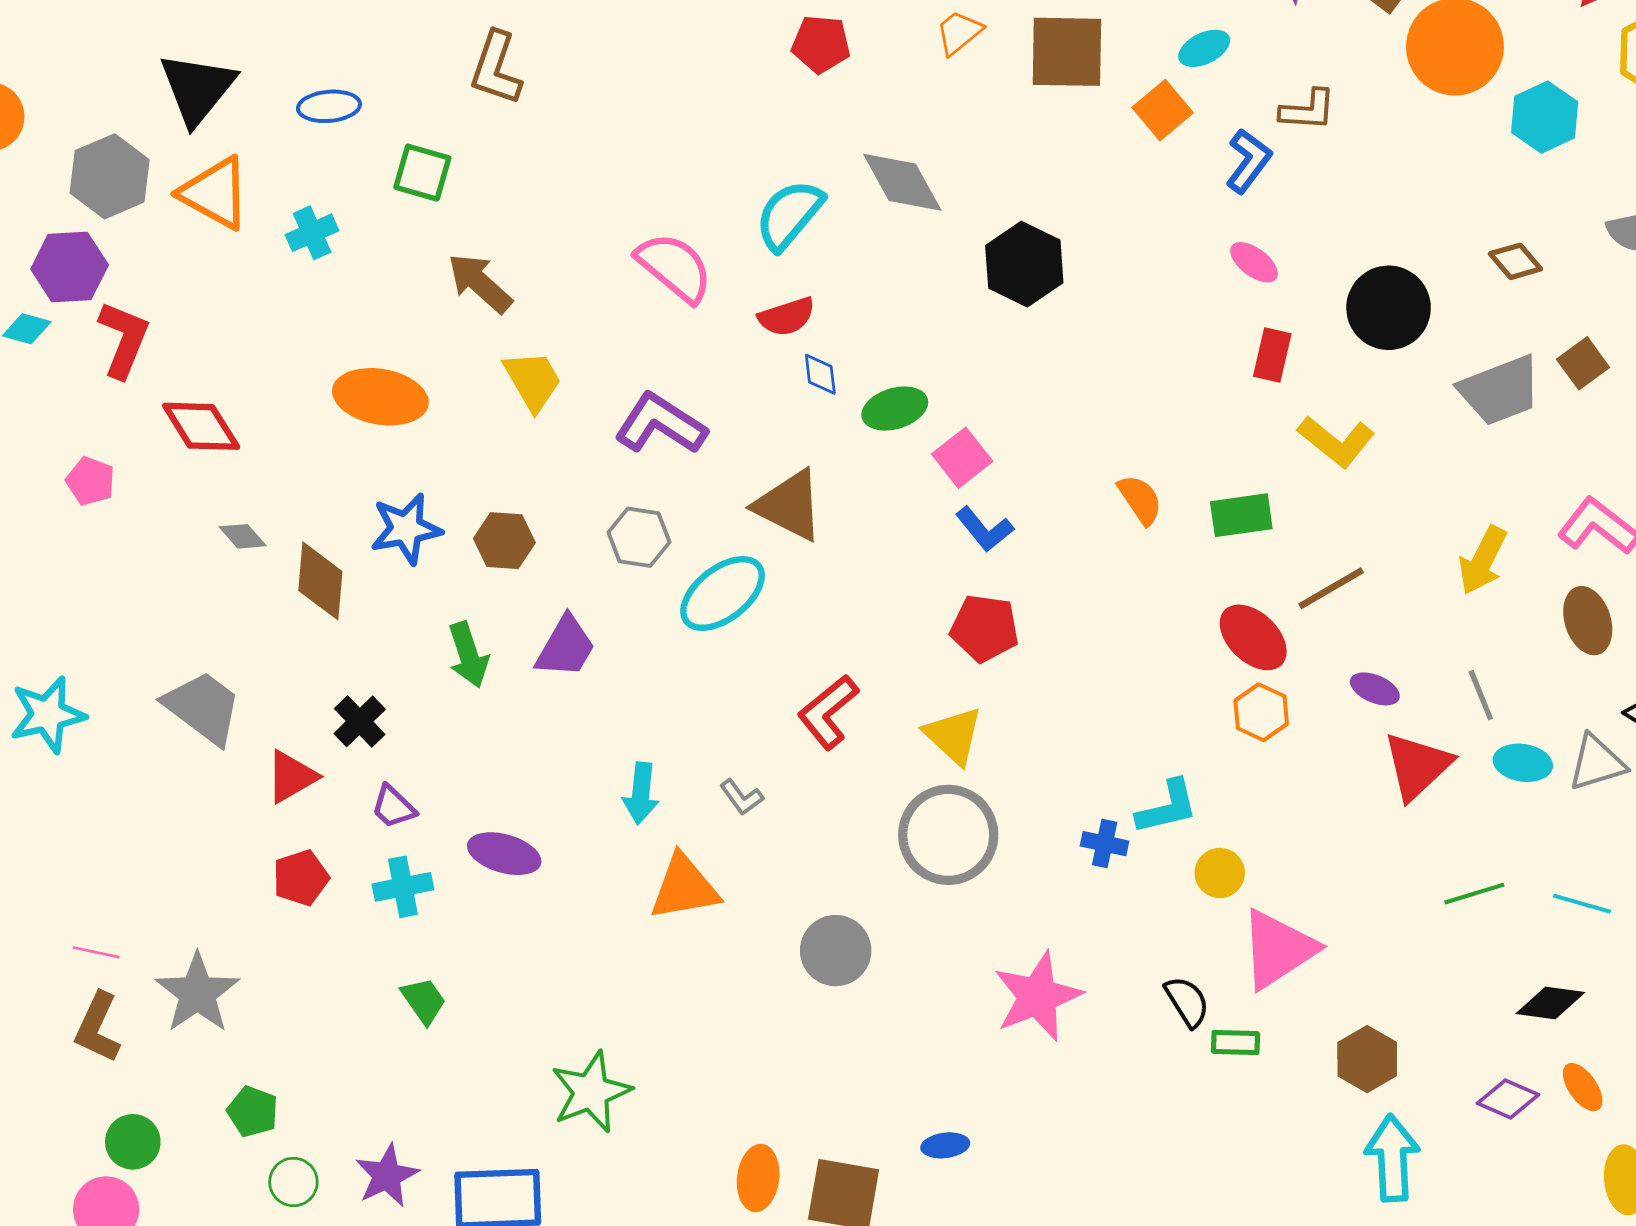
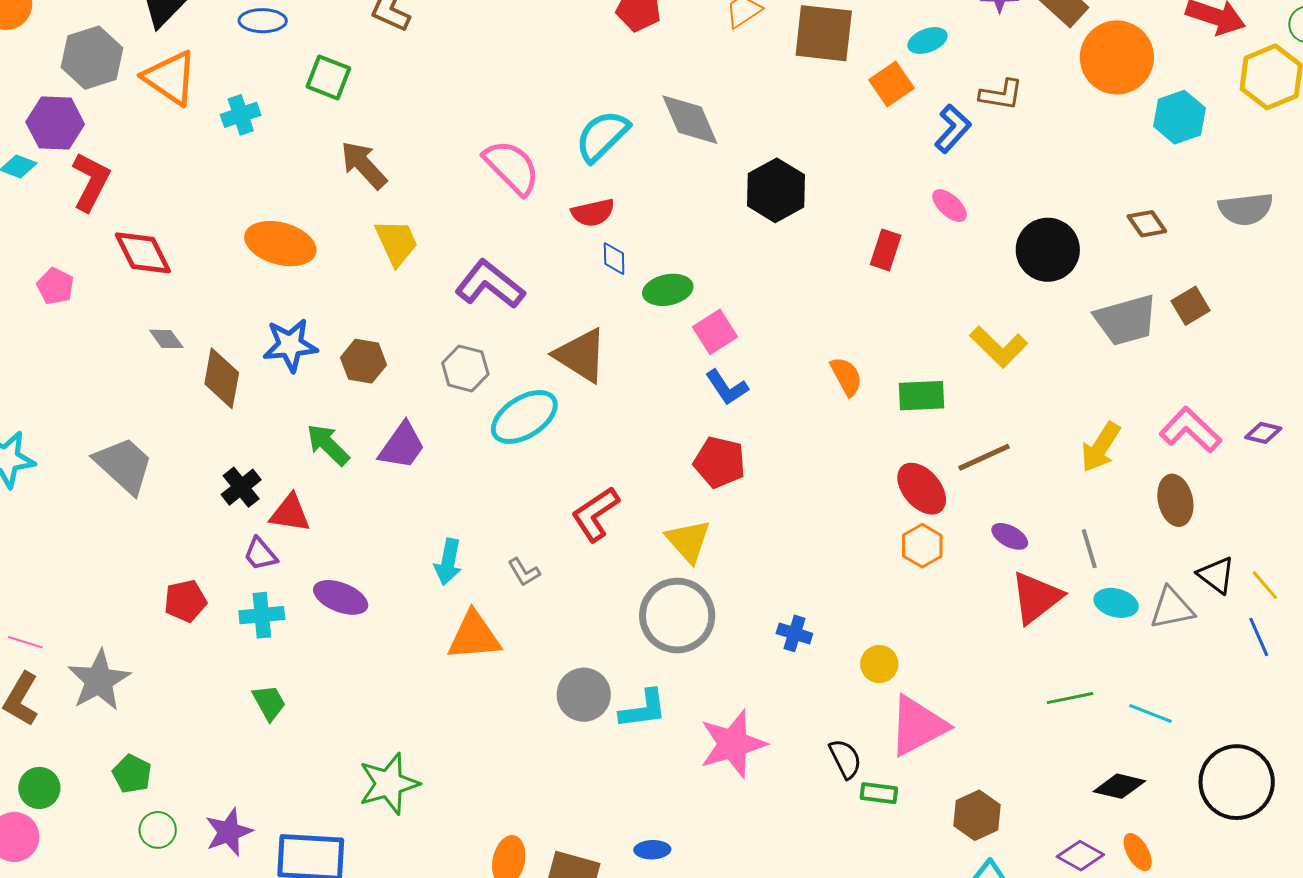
red rectangle: (1272, 355) -> (886, 250), moved
green arrow: (468, 655) -> (328, 445), turned 147
red triangle: (291, 777) -> (290, 513), moved, turned 33
cyan L-shape: (1167, 807) -> (643, 709), moved

